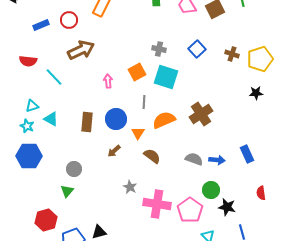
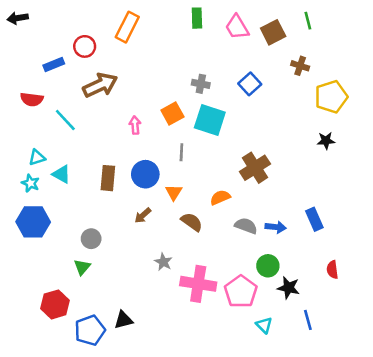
blue rectangle: (41, 25) -> (54, 65), moved
brown cross: (232, 54) -> (300, 66), moved
orange semicircle: (164, 120) -> (220, 197), moved, size x0.7

